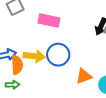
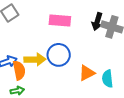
pink rectangle: (49, 20) -> (60, 21), moved

